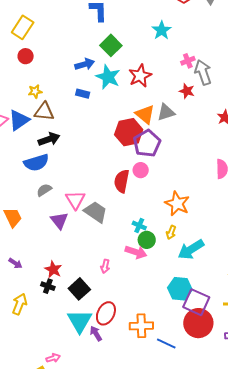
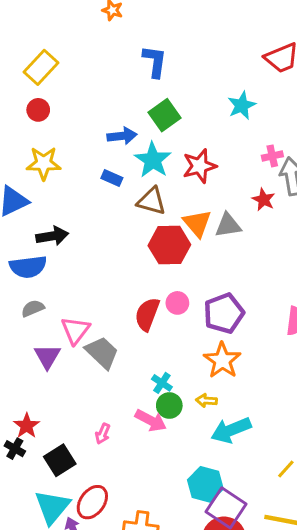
yellow star: (35, 91) -> (44, 163), size x1.6
brown triangle: (44, 112) -> (152, 201), moved
purple pentagon: (147, 143) -> (224, 313), moved
yellow arrow: (171, 232) -> (206, 401), turned 64

